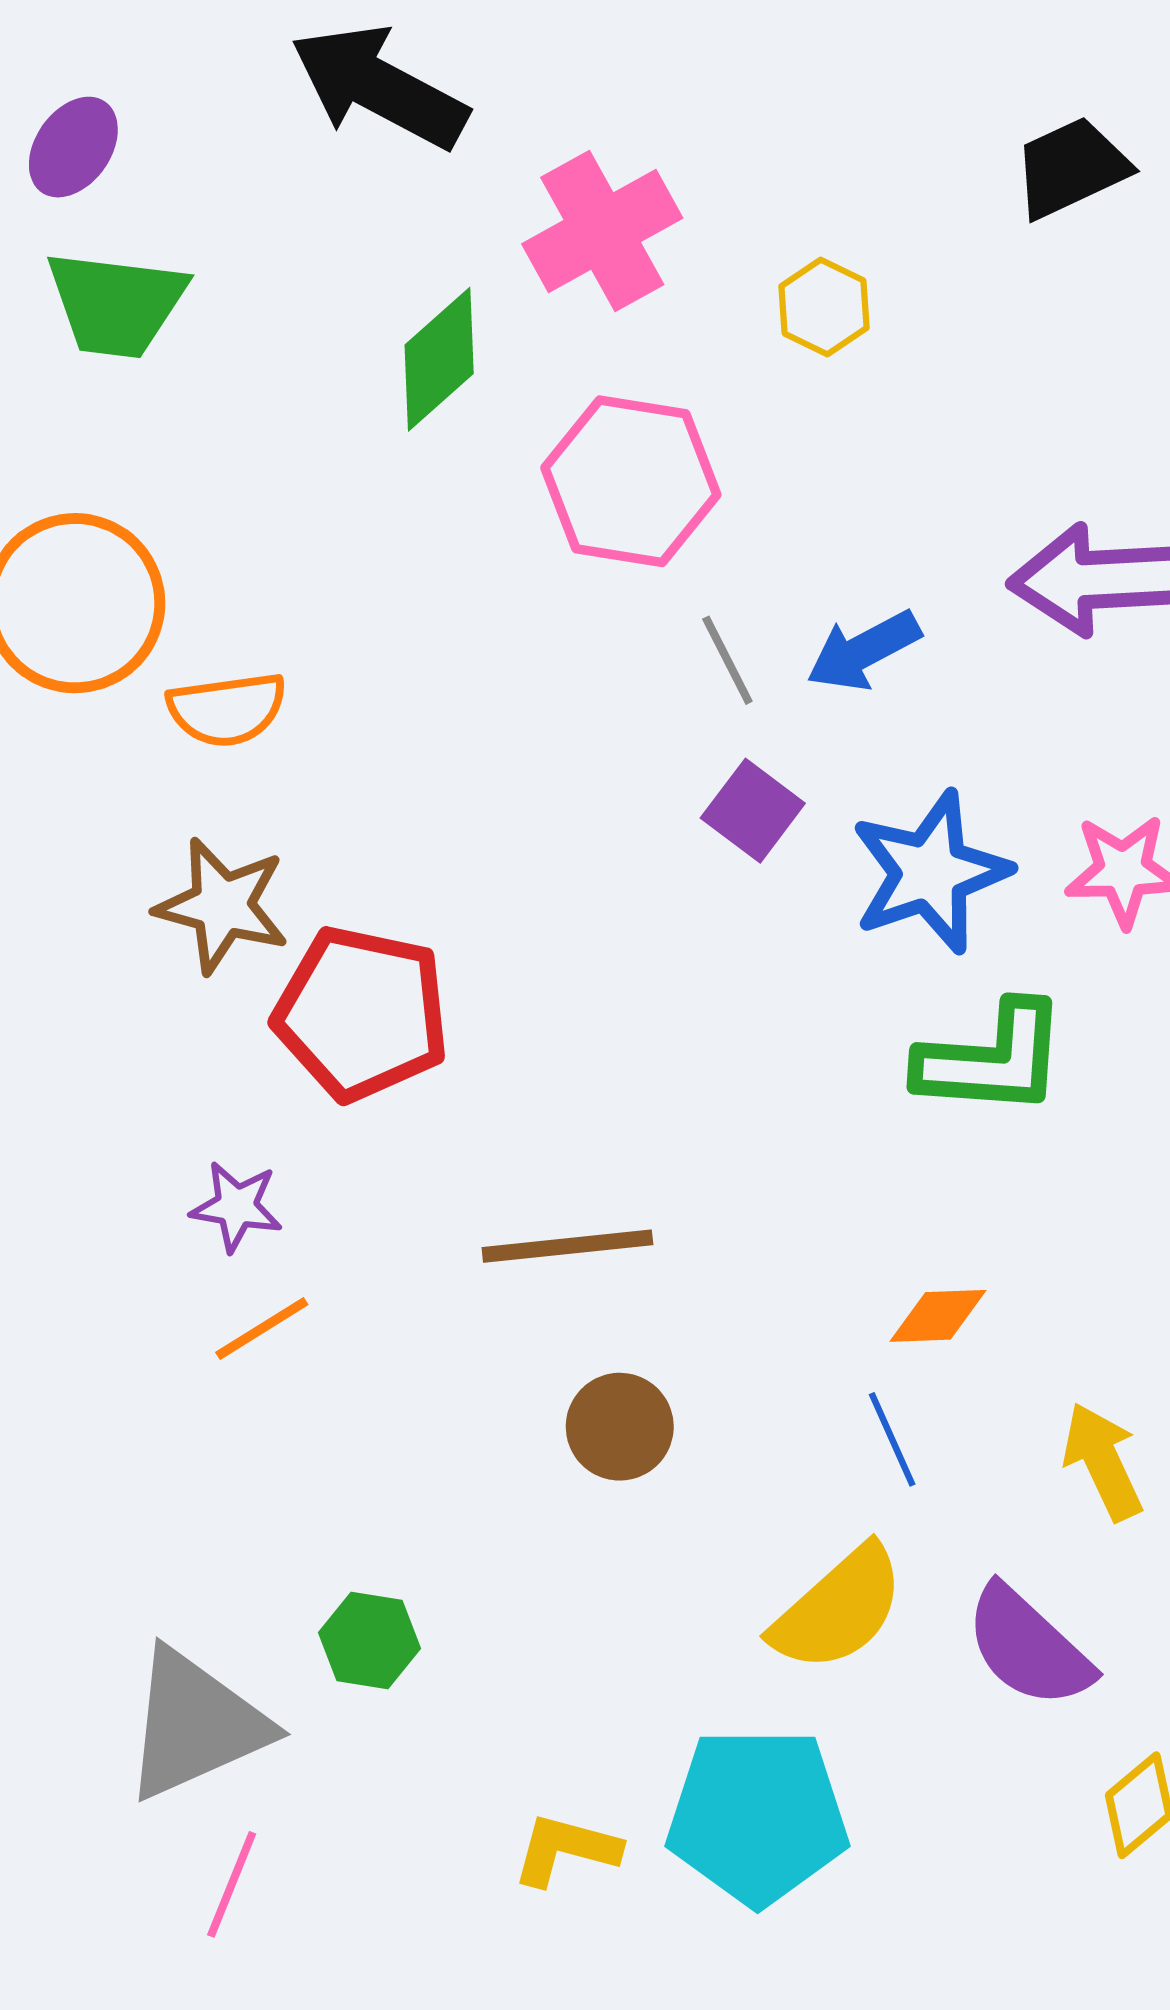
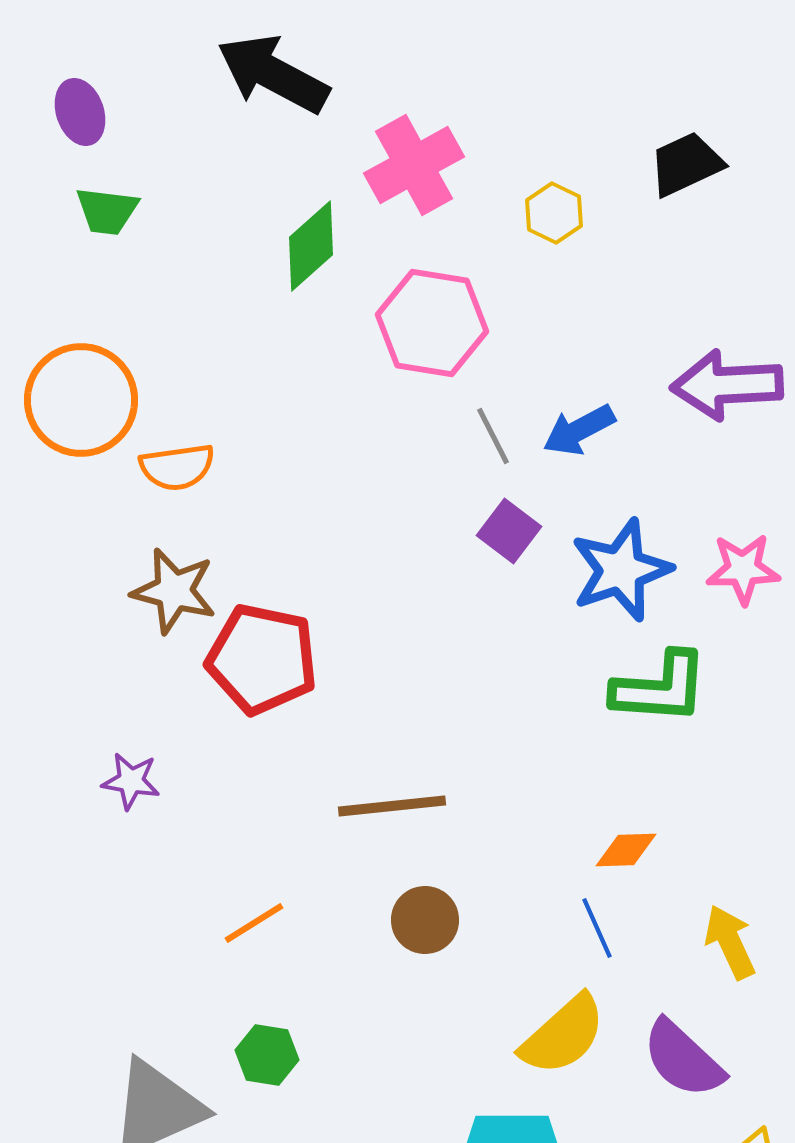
purple ellipse: (73, 147) -> (80, 112), turned -54
black trapezoid: (1071, 168) -> (686, 164), moved
green trapezoid: (116, 304) -> (107, 211), size x0.7
purple star: (236, 1207) -> (131, 781), moved
orange line: (262, 1328) -> (254, 923), moved

